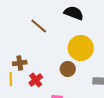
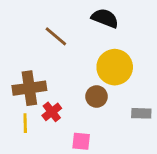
brown cross: (20, 63) -> (29, 88), size x1.6
yellow line: (11, 79) -> (25, 123), moved

